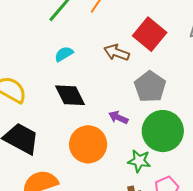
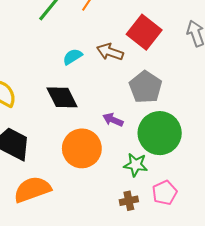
cyan semicircle: (64, 54) -> (73, 57), moved

